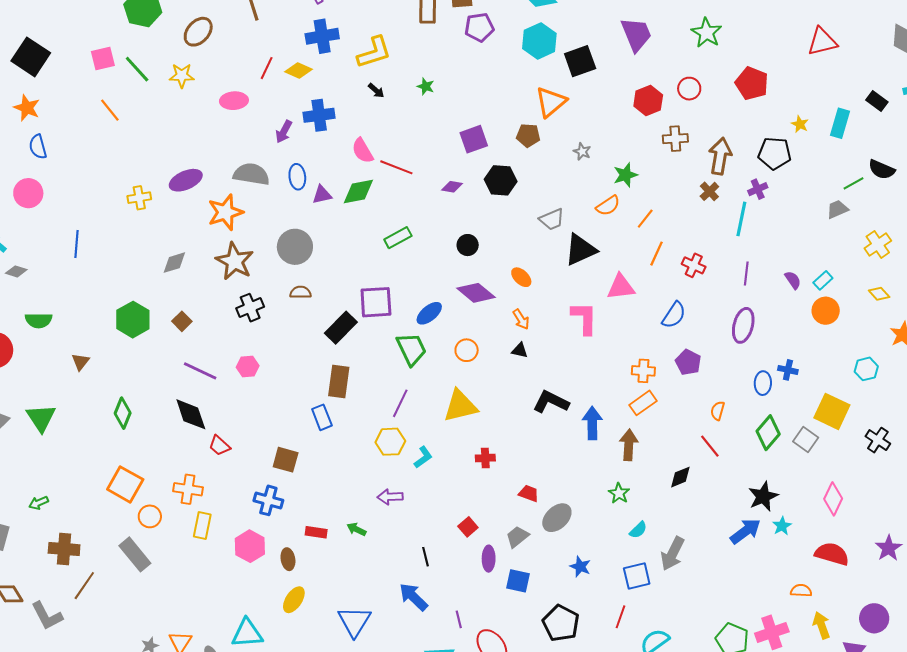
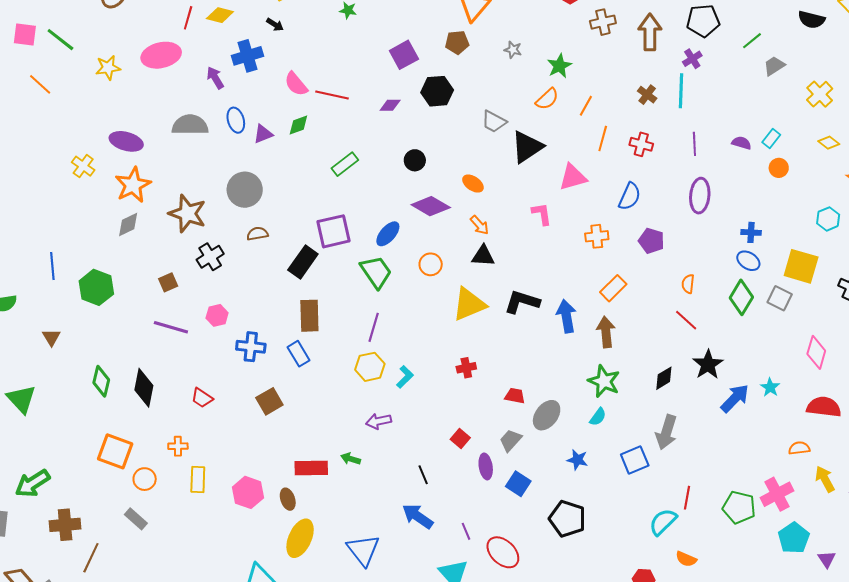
pink square: (103, 58) -> (25, 34), turned 30
yellow star: (182, 76) -> (108, 68), moved
black arrow: (376, 91) -> (275, 25), moved
pink ellipse: (234, 101) -> (161, 55), size x1.4
purple arrow: (284, 132) -> (215, 78), turned 130
purple ellipse: (186, 180) -> (126, 141), turned 48
green line: (853, 183) -> (752, 41), moved
green diamond: (358, 191) -> (298, 125), size x0.7
brown cross: (709, 191) -> (647, 95), moved
yellow cross: (139, 198) -> (83, 166), turned -35
orange star: (225, 212) -> (133, 185), moved
gray trapezoid: (552, 219) -> (494, 122), turned 60
blue line: (77, 244) -> (52, 266), moved
purple semicircle: (793, 280) -> (741, 143), turned -30
orange circle: (826, 311) -> (779, 168), size x0.7
pink L-shape: (584, 318) -> (542, 214), size x0.7
brown square: (182, 321) -> (168, 282), moved, turned 30
black triangle: (520, 350) -> (483, 256), size x1.4
orange cross: (643, 371) -> (597, 236), moved
blue ellipse: (763, 383) -> (748, 261), moved, turned -50
yellow triangle: (460, 406) -> (469, 304), moved
black diamond: (191, 414) -> (144, 388), moved, turned 39
brown square: (286, 460) -> (269, 401), turned -36
black diamond: (680, 477) -> (664, 378), moved
orange cross: (188, 489) -> (178, 446), size x0.7
green star: (619, 493) -> (604, 381), size x1.5
black star: (763, 496) -> (708, 364), moved
blue cross: (268, 500) -> (251, 347), moved
green arrow: (39, 503) -> (33, 483), size x1.8
cyan semicircle: (638, 530) -> (598, 417), moved
red rectangle: (316, 532) -> (311, 468), size x1.5
gray rectangle: (135, 554) -> (136, 519), size x0.7
blue square: (518, 581) -> (518, 484), turned 30
yellow ellipse: (294, 600) -> (300, 538), size x1.4
red line: (621, 617) -> (687, 498), moved

